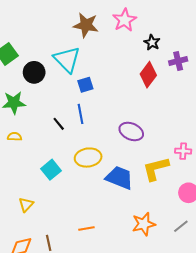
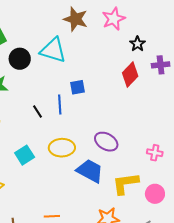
cyan triangle: (67, 59) -> (53, 50), turned -36
blue square: (85, 85) -> (78, 87), moved
purple ellipse: (131, 131) -> (106, 142), moved
yellow L-shape: (156, 169) -> (125, 183), moved

